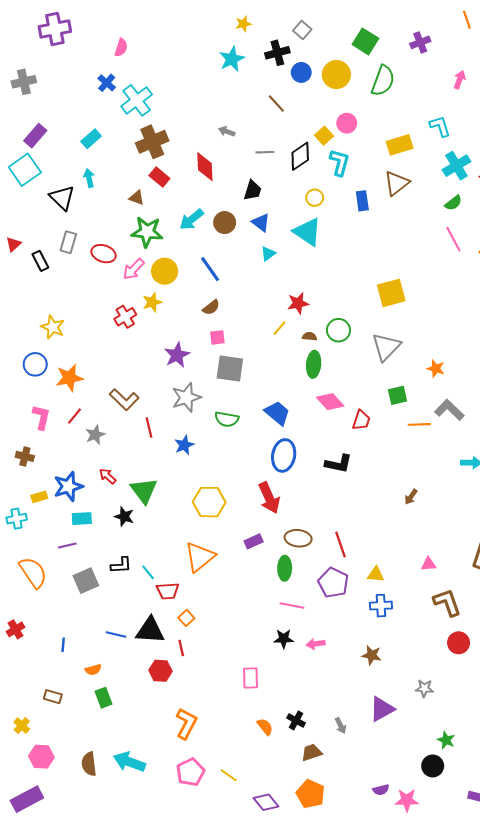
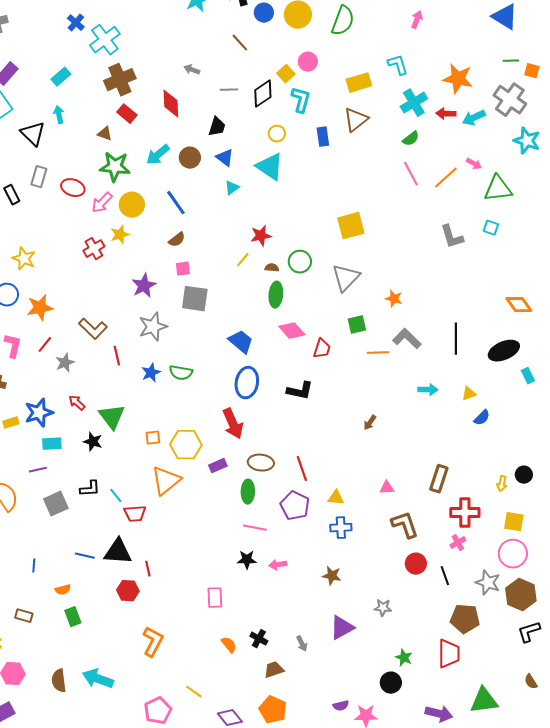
green semicircle: (227, 419) -> (181, 373), moved
yellow hexagon: (209, 502) -> (186, 445), moved
orange square: (186, 618) -> (153, 438), moved, turned 35
pink pentagon: (190, 772) -> (158, 711), moved

